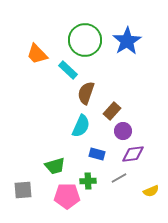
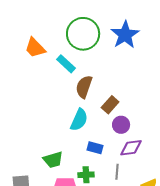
gray line: (119, 178) -> (117, 172), turned -56

